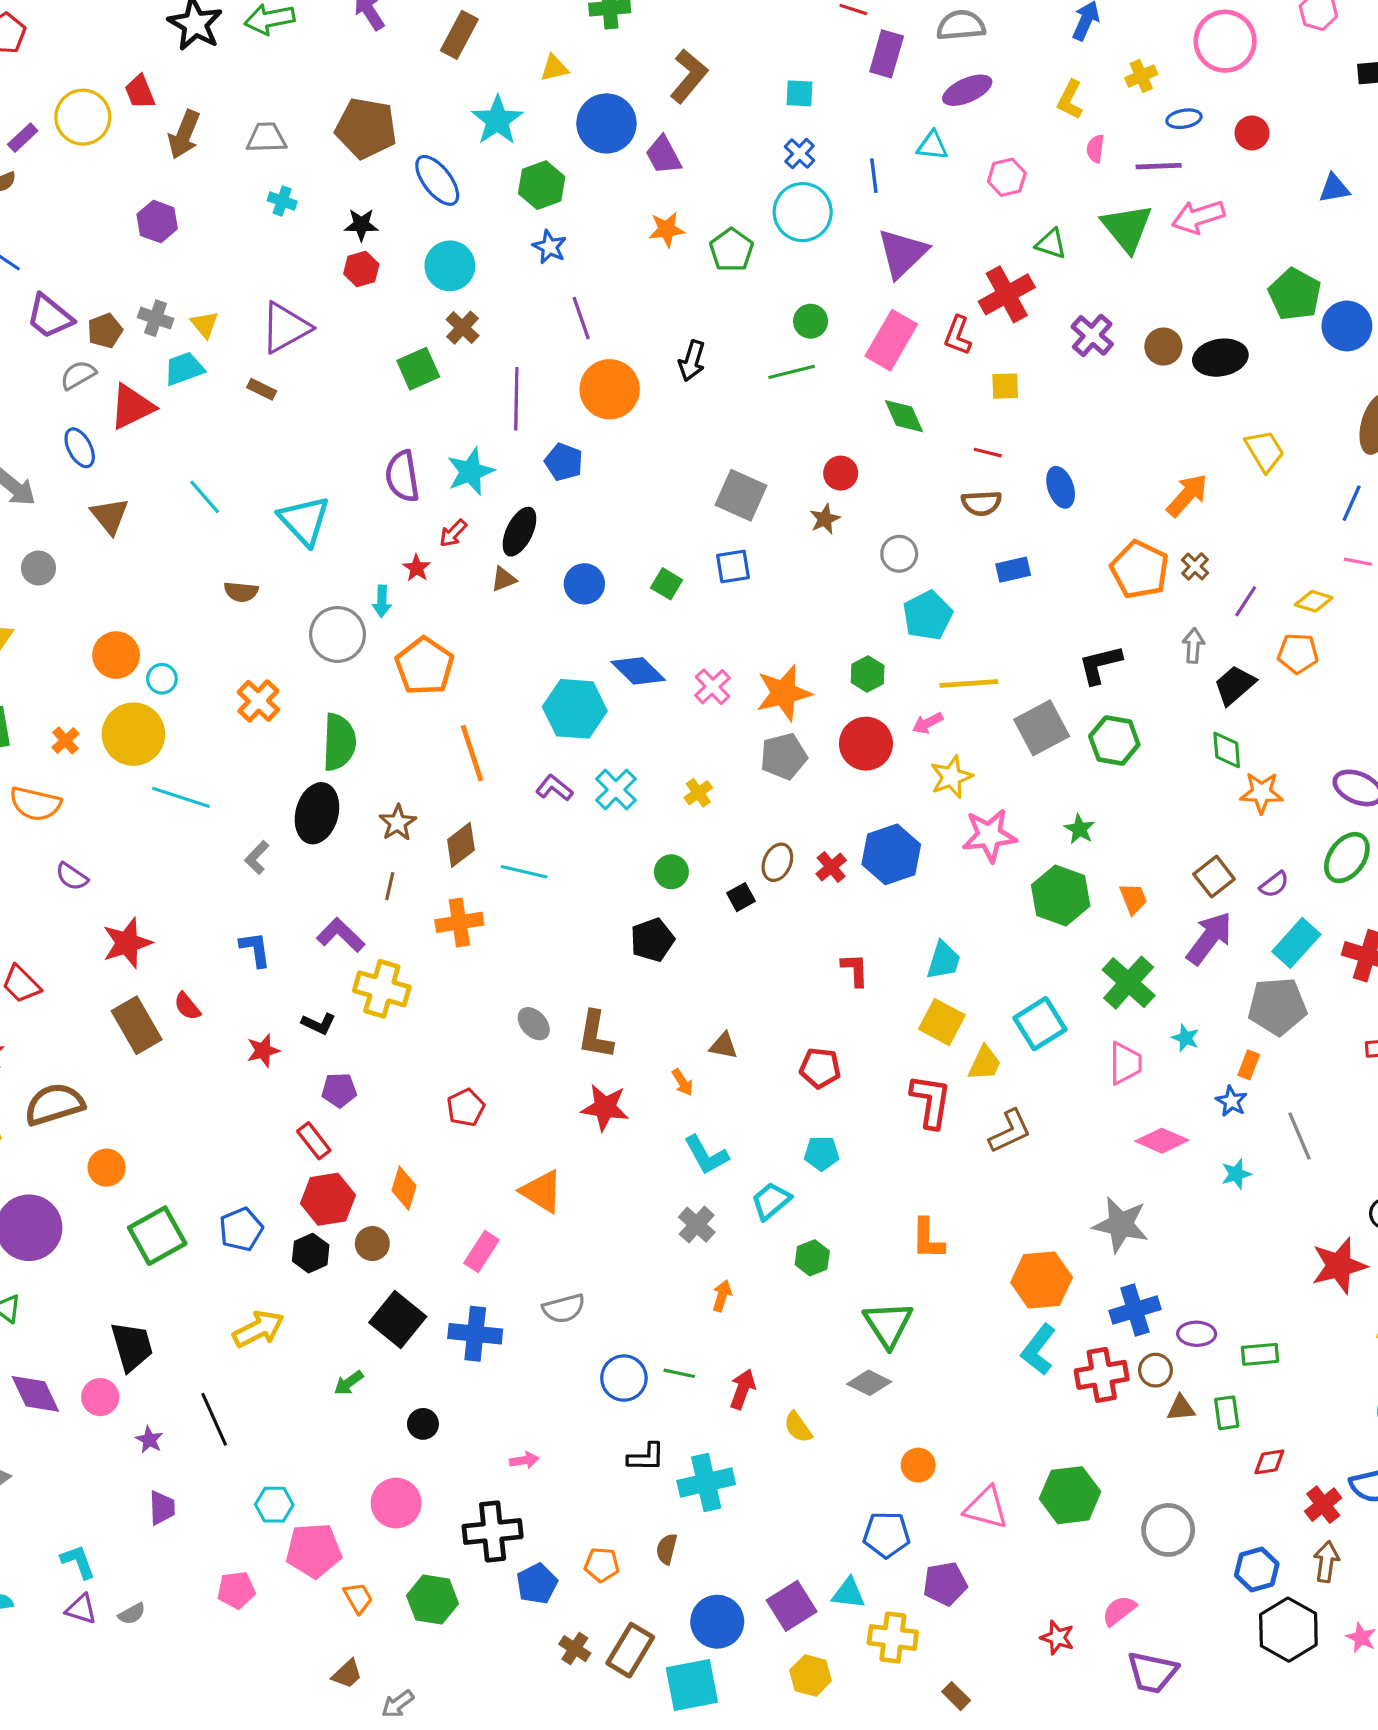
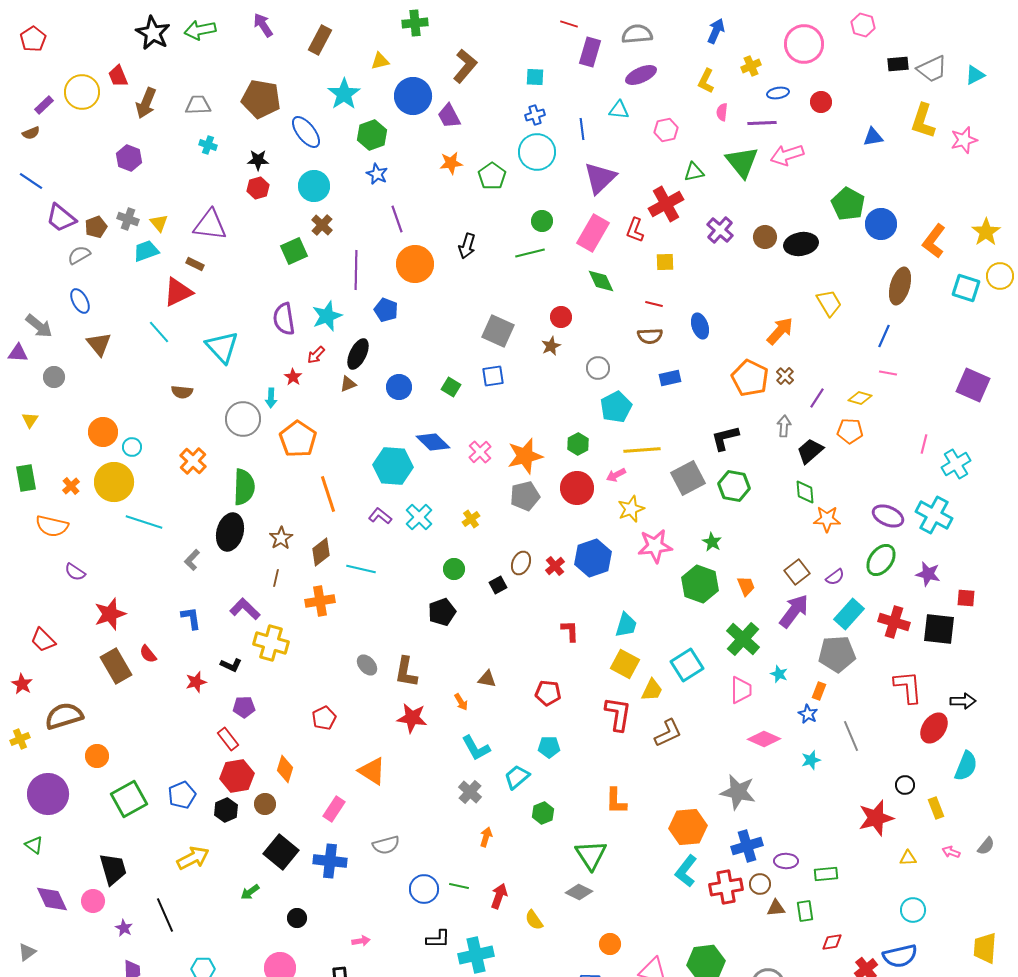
blue cross: (800, 154) -> (535, 115), turned 30
green triangle: (1051, 244) -> (694, 172), turned -30
purple triangle: (285, 328) -> (210, 225), turned 36
red triangle: (132, 407) -> (178, 292), moved

